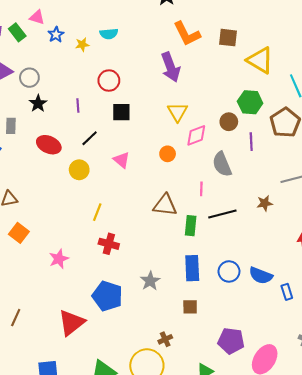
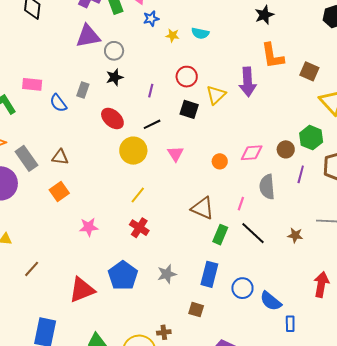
yellow triangle: (178, 112) -> (216, 95), moved
yellow circle: (79, 170) -> (133, 151), size x1.4
black line: (222, 214) -> (253, 233), turned 40

